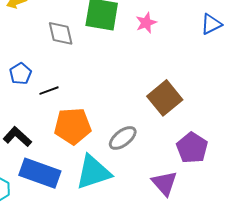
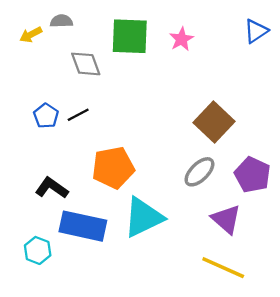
black line: (49, 91) -> (78, 115), moved
gray ellipse: (123, 138) -> (199, 172), moved

